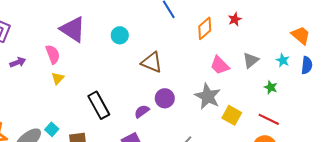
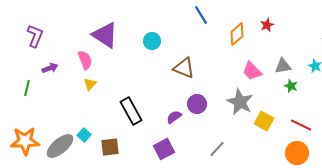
gray triangle: (251, 60) -> (283, 66), turned 30
green star: (271, 87) -> (291, 86), moved

